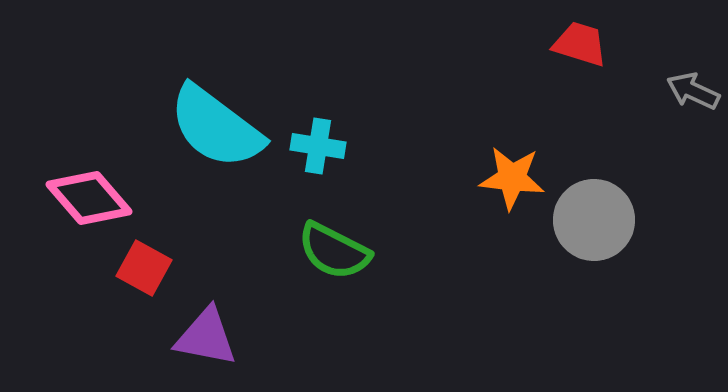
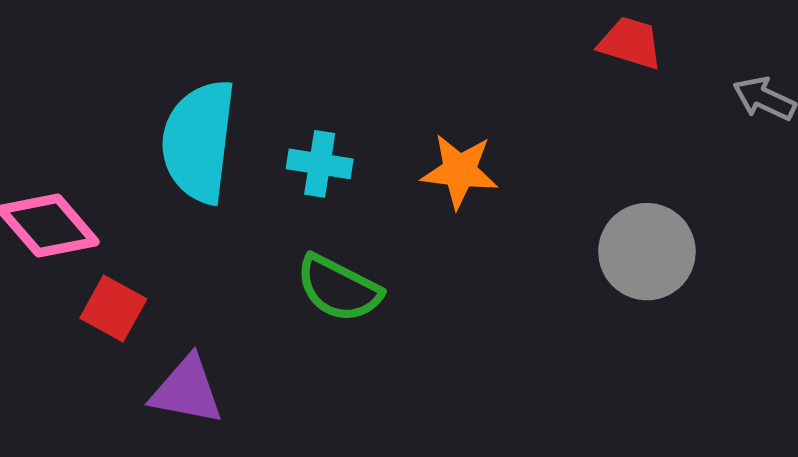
cyan semicircle: (216, 127) -> (199, 141), turned 60
orange star: (512, 178) -> (460, 171), moved

